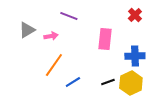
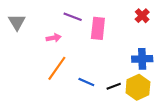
gray triangle: (27, 30) -> (17, 22), moved, turned -30
pink rectangle: (105, 39) -> (98, 28), moved
blue line: (73, 82) -> (86, 82), moved, turned 56

